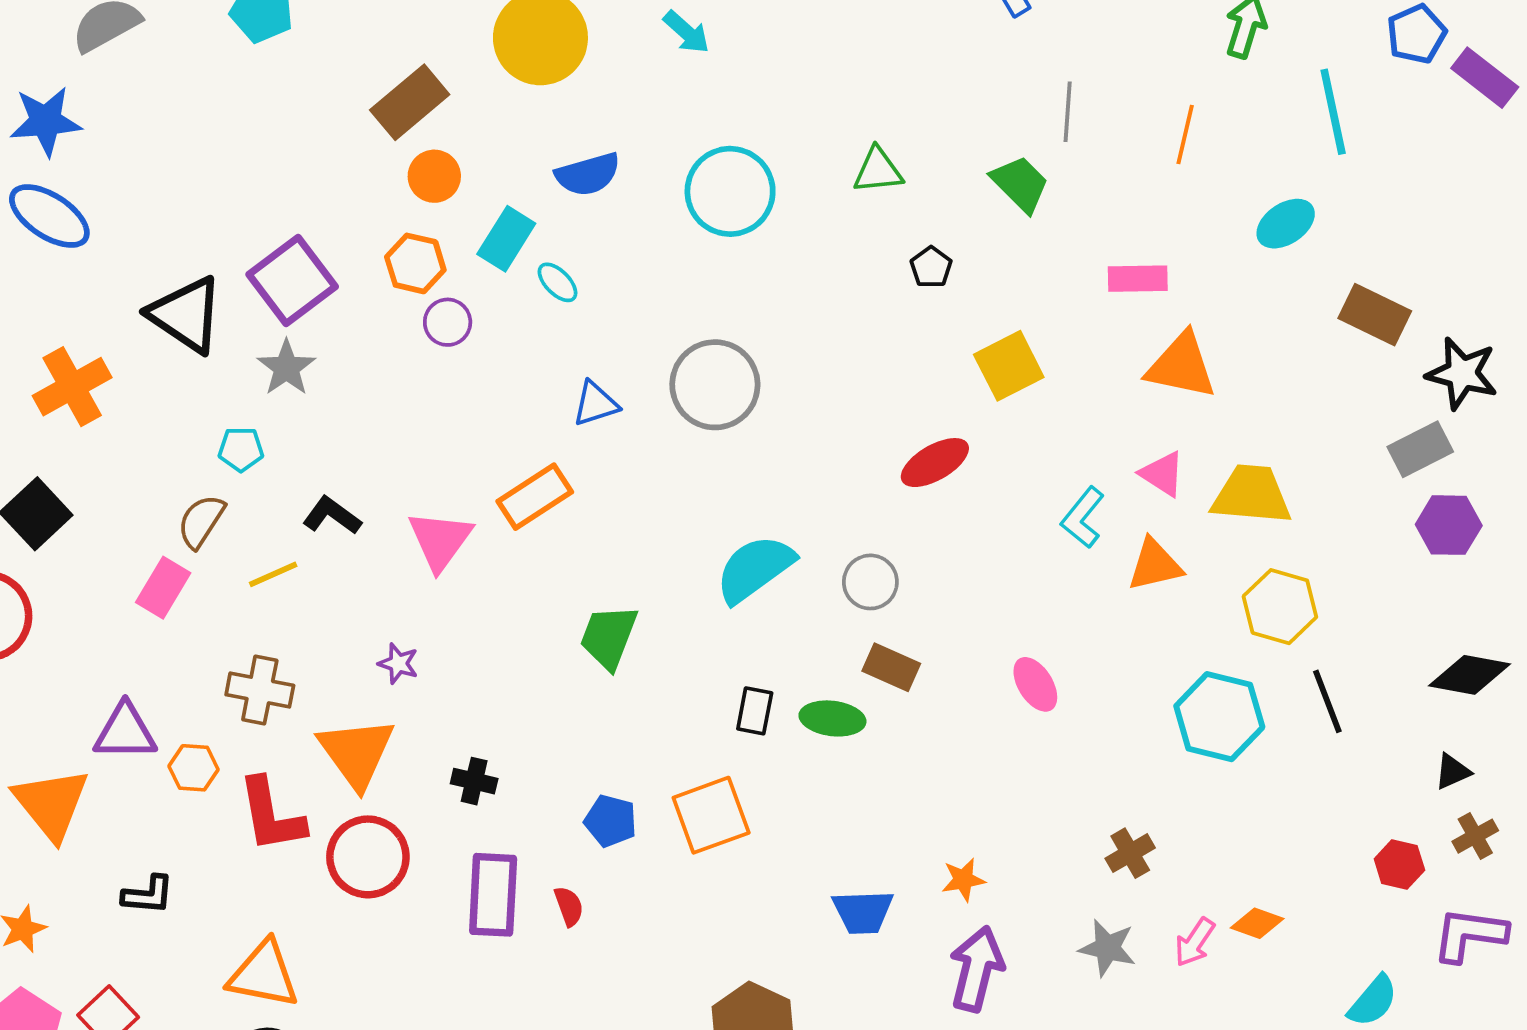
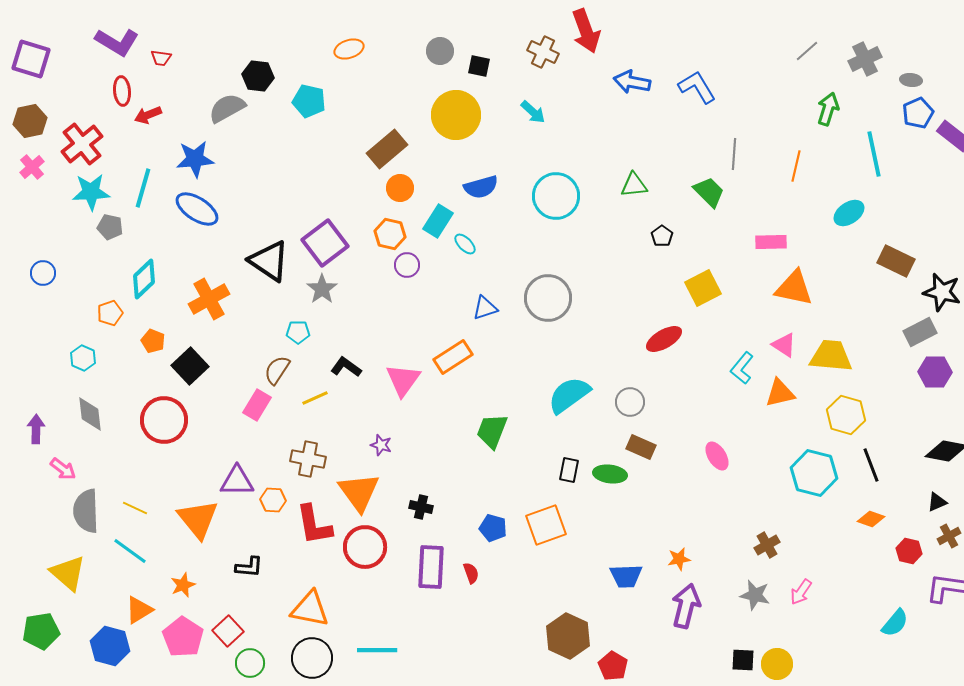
orange diamond: (1257, 923) -> (871, 519), moved

